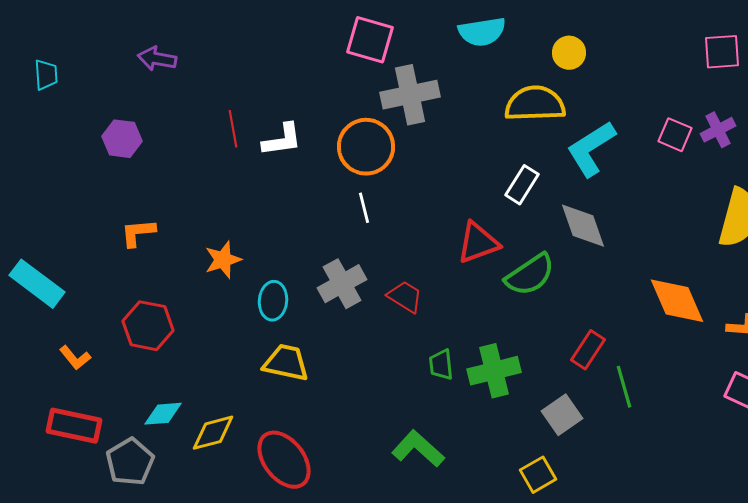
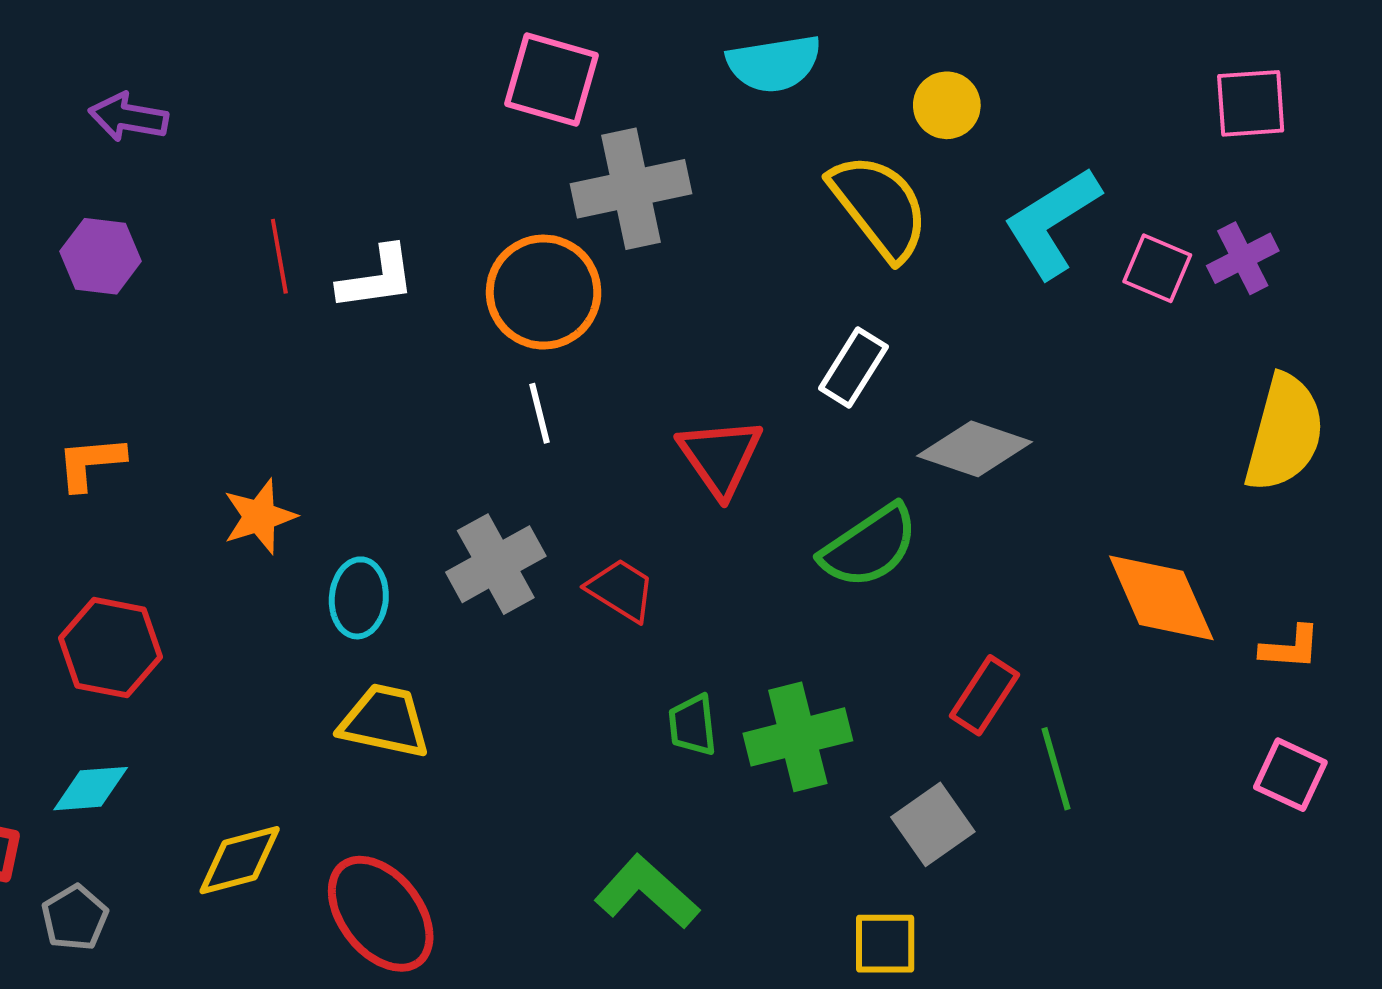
yellow semicircle: (535, 104) -> (879, 207), turned 54
purple hexagon: (122, 139) -> (101, 256), moved
cyan L-shape: (591, 149) -> (1052, 222), moved
gray diamond: (583, 226) -> (975, 449), turned -52
red triangle: (478, 243) -> (720, 457), moved, turned -45
cyan diamond: (163, 414) -> (91, 789), moved
gray pentagon: (130, 462) -> (75, 918), size x0.7
yellow square: (538, 475) -> (885, 944), turned 30

